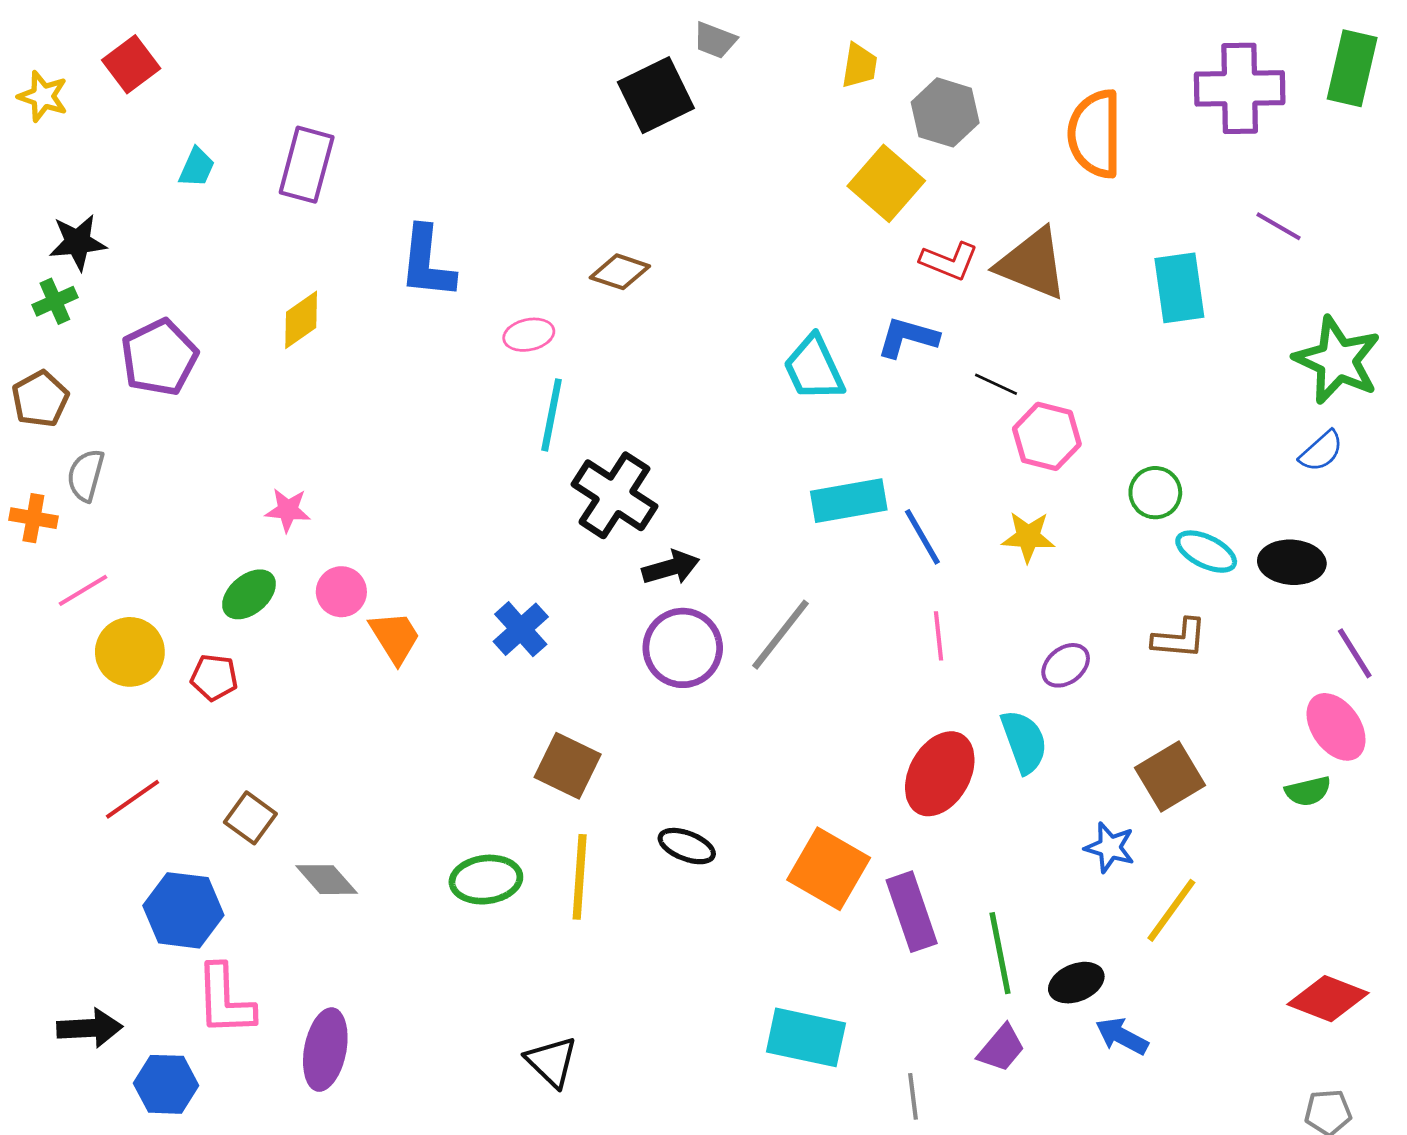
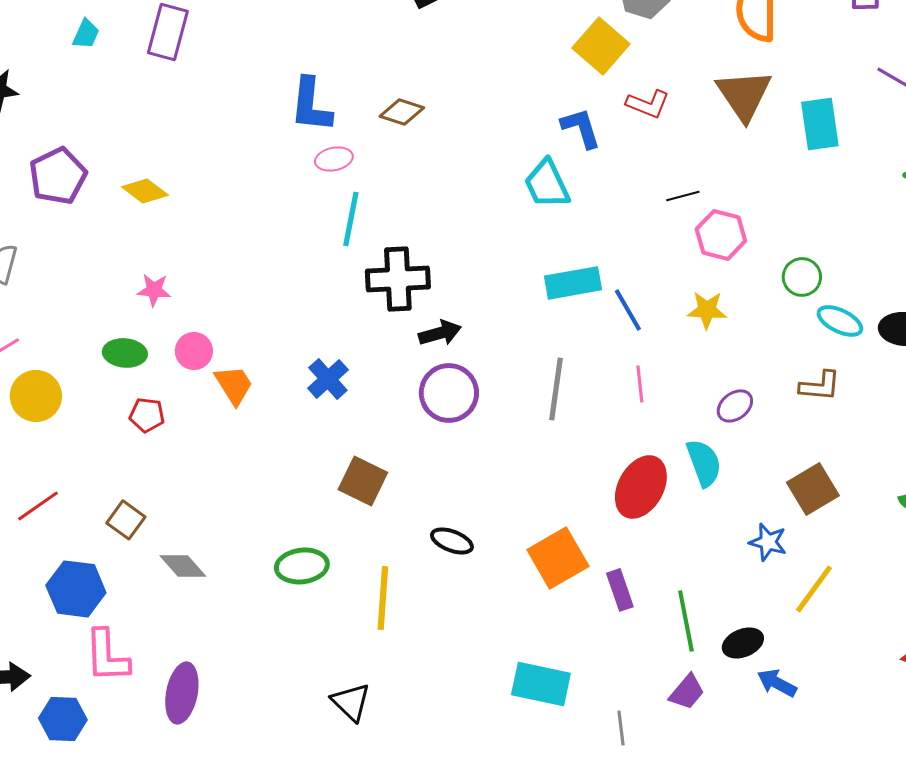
blue L-shape: (427, 262) -> (311, 105), moved
brown triangle: (1032, 264) -> (744, 95), moved, turned 34
yellow diamond: (301, 320) -> (145, 191), moved, turned 72
blue L-shape: (908, 337) -> (581, 128), moved, turned 57
black line: (996, 384) -> (683, 196), turned -40
black cross: (614, 495) -> (398, 279), turned -36
green ellipse: (249, 594) -> (125, 353), turned 45
gray line: (780, 635) -> (556, 389), moved, turned -30
red pentagon: (214, 677) -> (147, 415), moved
orange square: (829, 869) -> (558, 558), turned 30
yellow line: (580, 877) -> (383, 598), moved
purple rectangle: (912, 912) -> (620, 590), size x0.7

